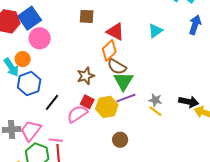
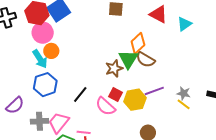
red triangle: (115, 32) -> (158, 14), moved
pink circle: (40, 38) -> (43, 33), moved
green triangle: (123, 81) -> (128, 59), moved
blue hexagon: (29, 84) -> (45, 85), moved
pink semicircle: (77, 114) -> (105, 106), turned -105

